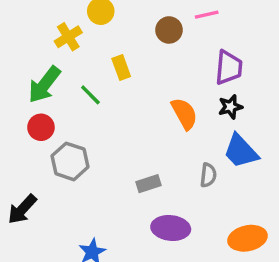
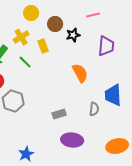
brown circle: (169, 30) -> (55, 24), moved
yellow cross: (68, 37) -> (21, 37), moved
black star: (230, 107) -> (73, 35), moved
blue trapezoid: (241, 151) -> (113, 95), turned 40

